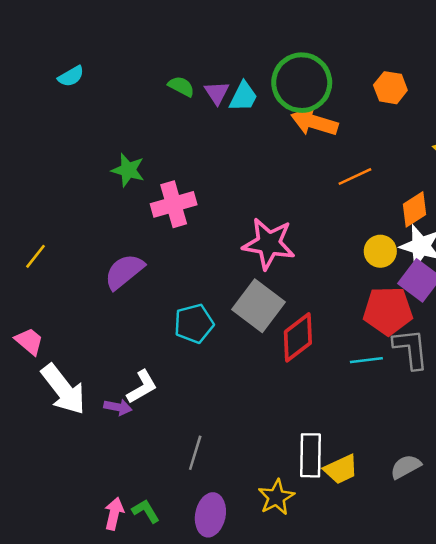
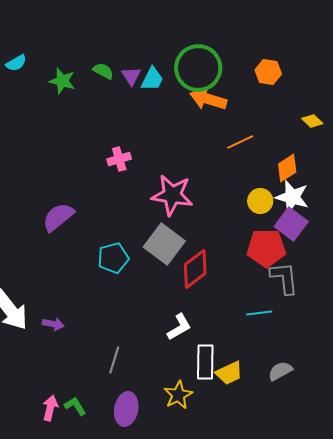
green star: (128, 170) -> (62, 81), moved
pink cross: (174, 204) -> (119, 159), moved, size x0.7
cyan line: (366, 360) -> (259, 313), moved
white L-shape: (142, 387) -> (179, 327), moved

